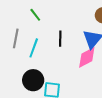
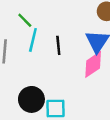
cyan line: (34, 48) -> (33, 40), moved

